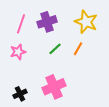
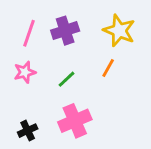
green line: (55, 49) -> (66, 79), moved

